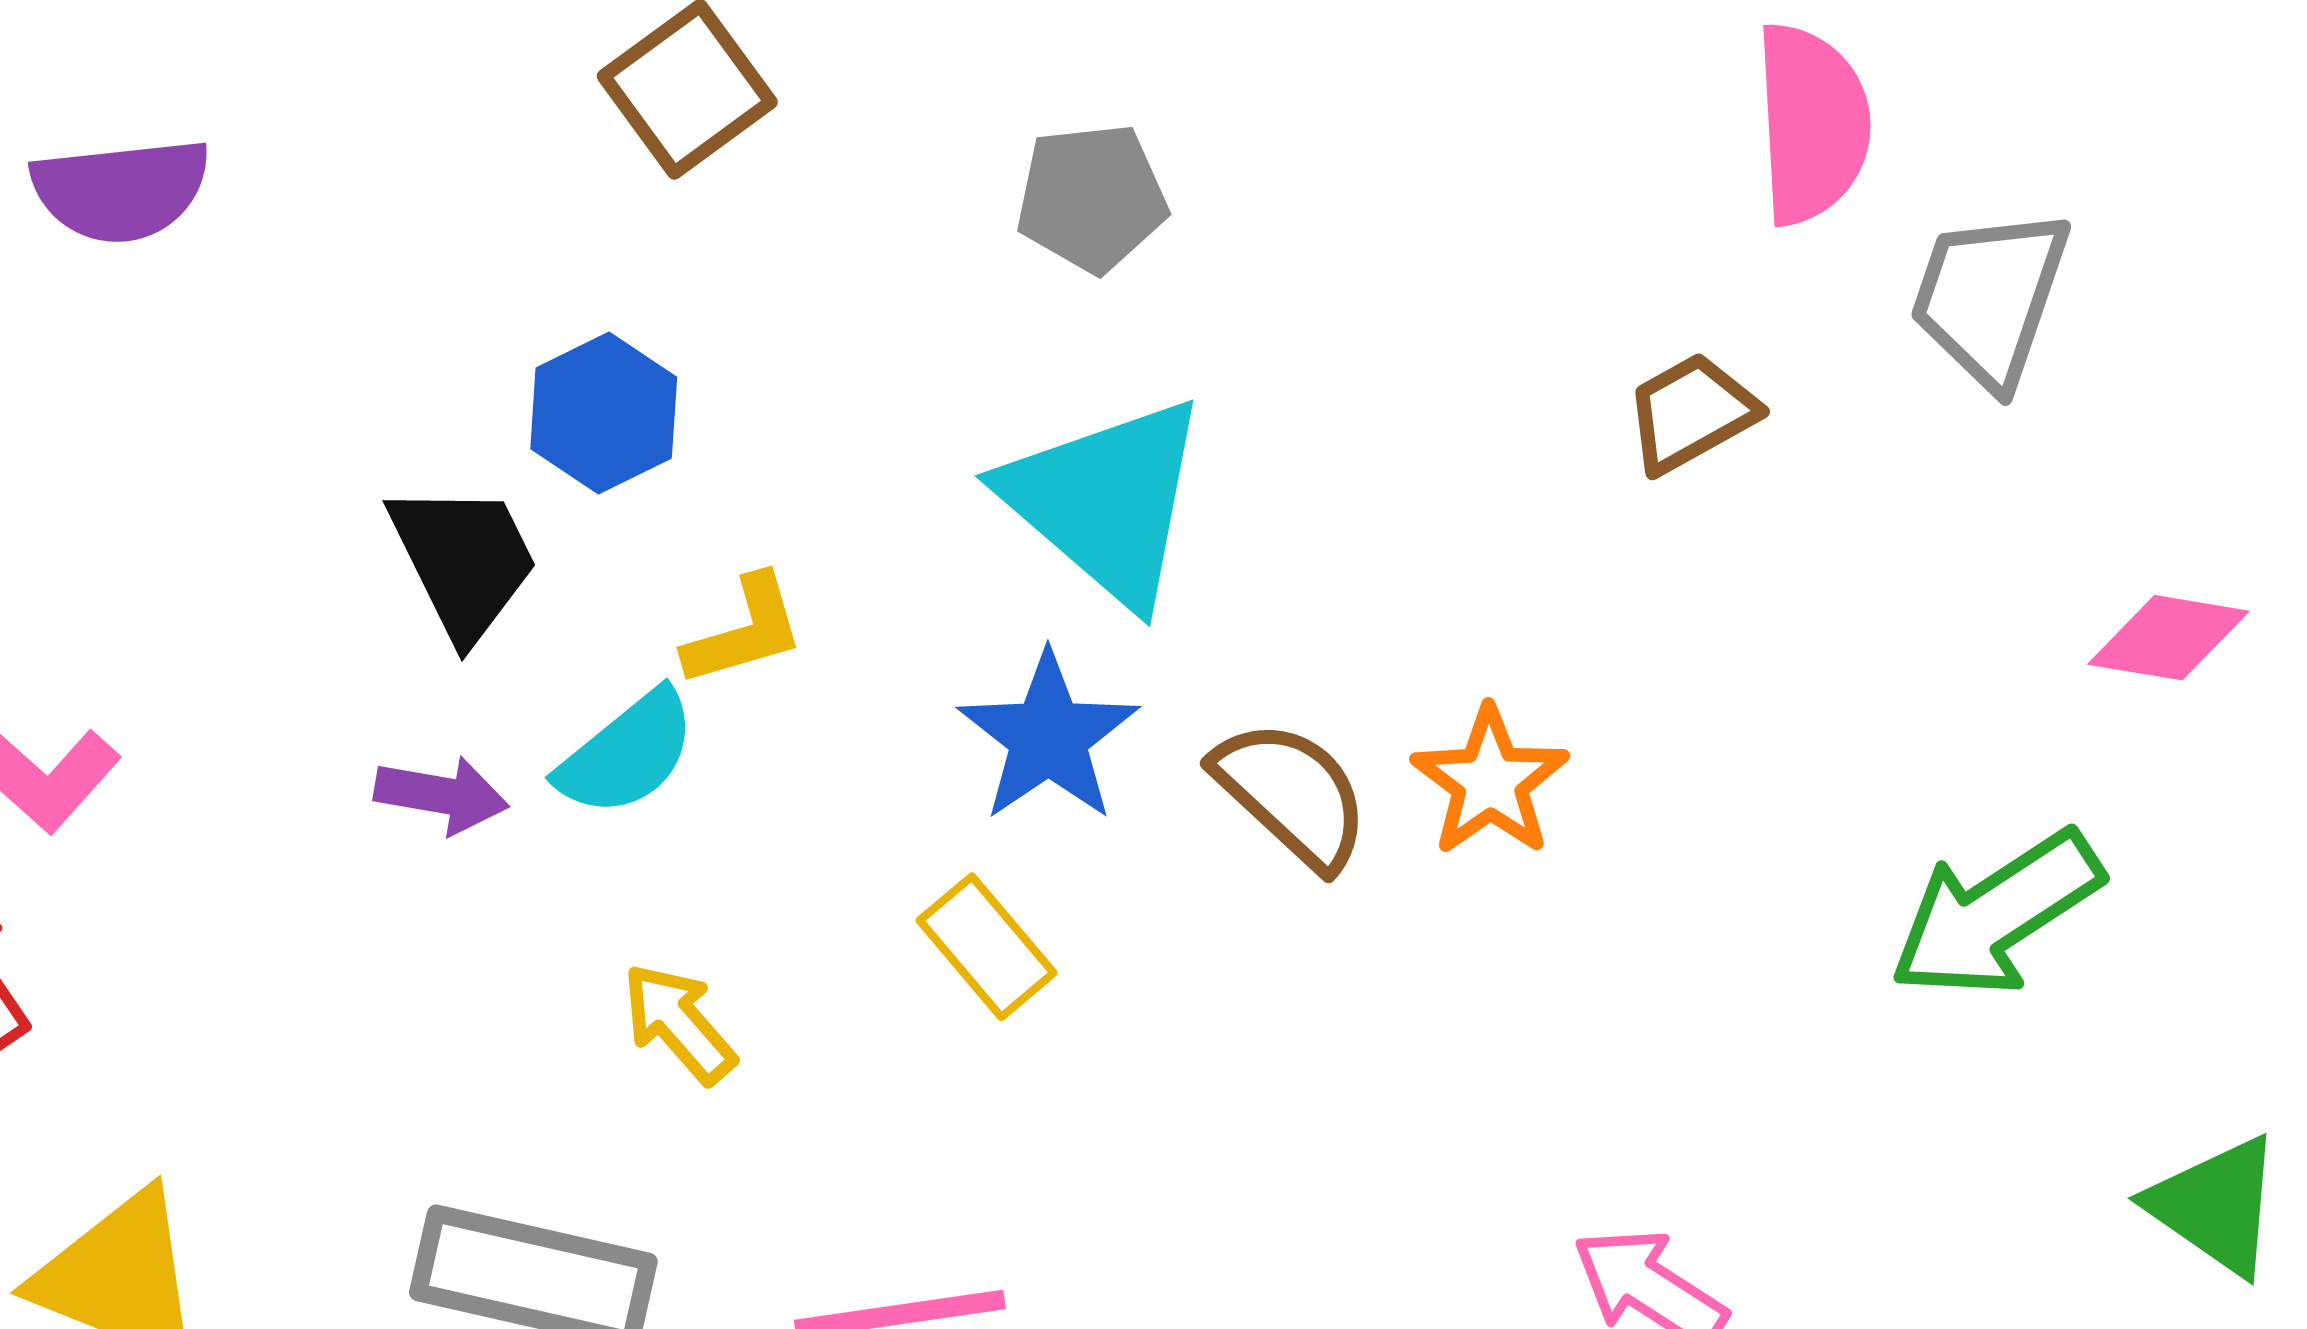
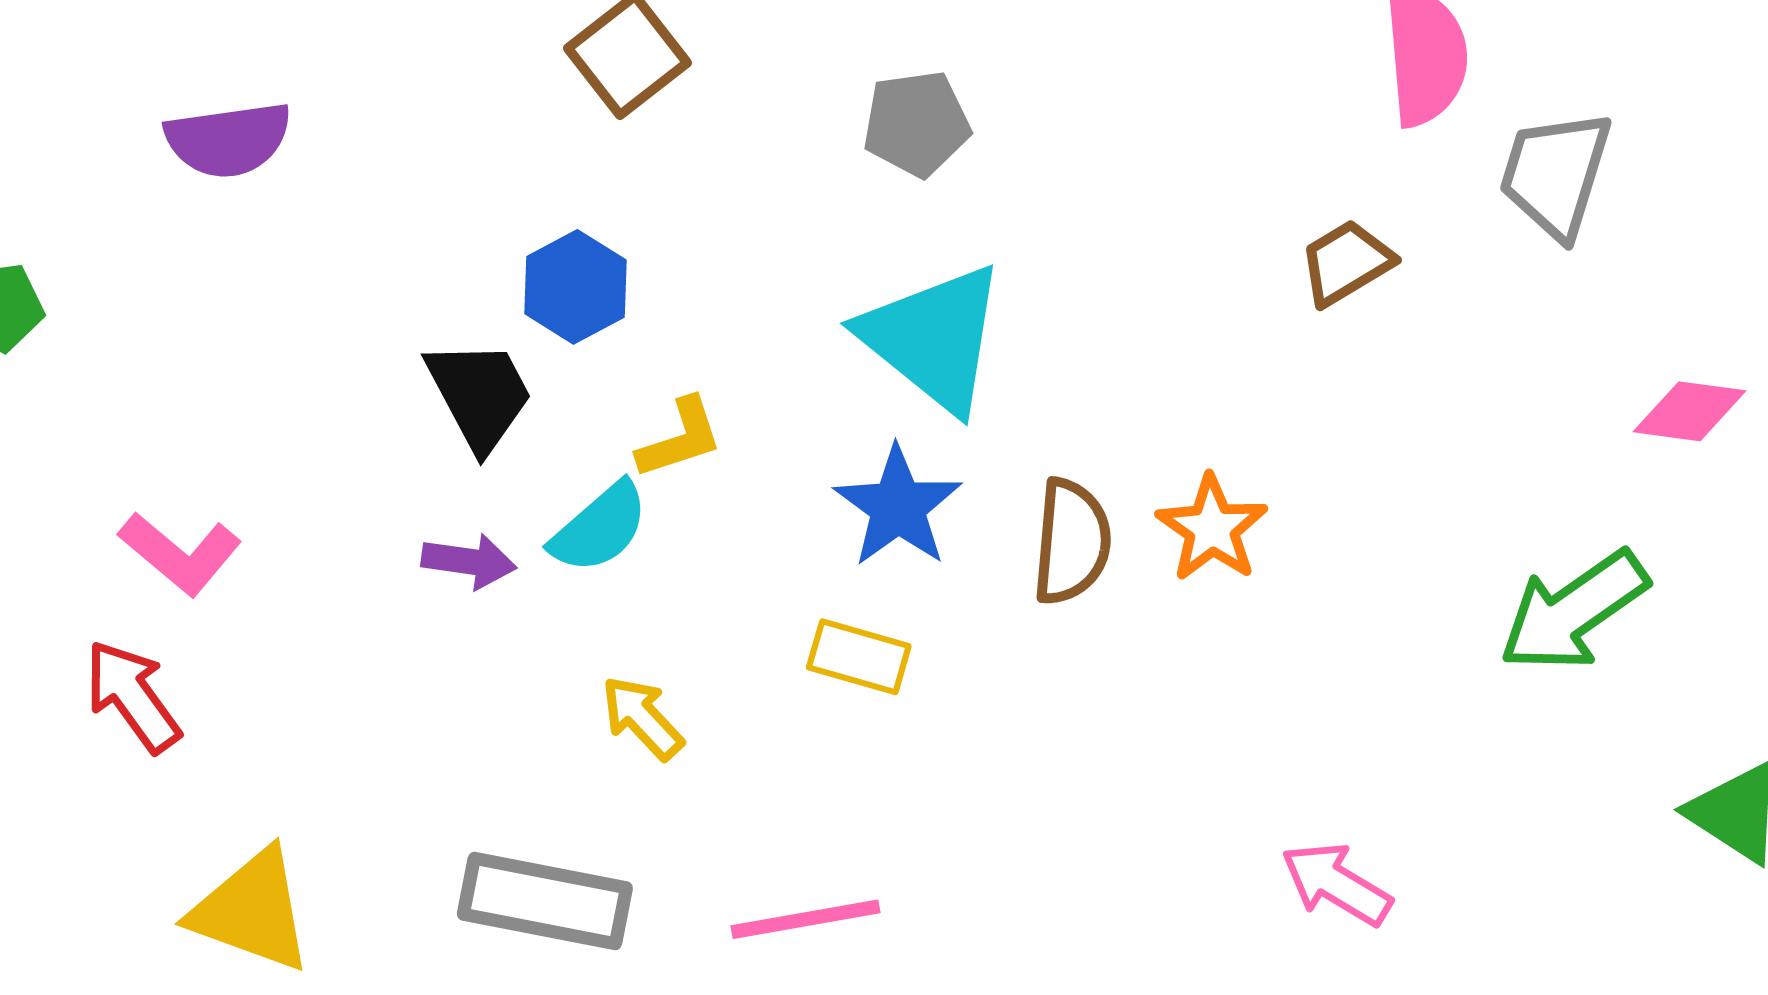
brown semicircle: (1292, 794) -> (1072, 542), turned 54
yellow rectangle: (987, 947) -> (859, 657), turned -32

